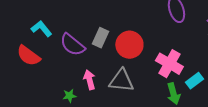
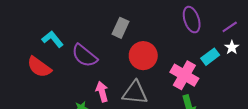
gray rectangle: (100, 38) -> (121, 28), moved
cyan rectangle: (194, 81) -> (210, 57), moved

